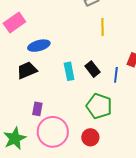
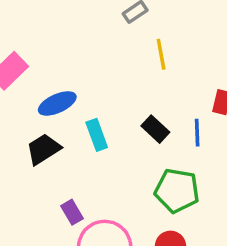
cyan rectangle: (69, 71) -> (97, 135), moved
purple rectangle: (37, 109) -> (72, 212), turned -32

